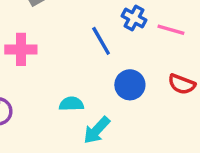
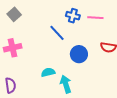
cyan arrow: (97, 130) -> (66, 84), turned 132

